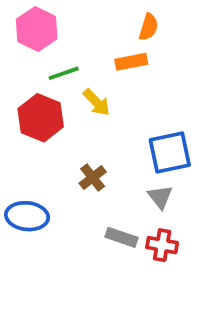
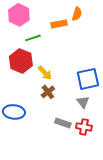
orange rectangle: (131, 62) -> (59, 24), moved
yellow arrow: (96, 102) -> (45, 73), moved

